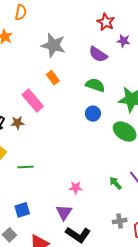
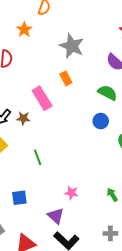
green line: (26, 167) -> (38, 157), moved, turned 63
blue square: (22, 210) -> (19, 198), moved
purple triangle: (64, 212) -> (56, 216), turned -30

